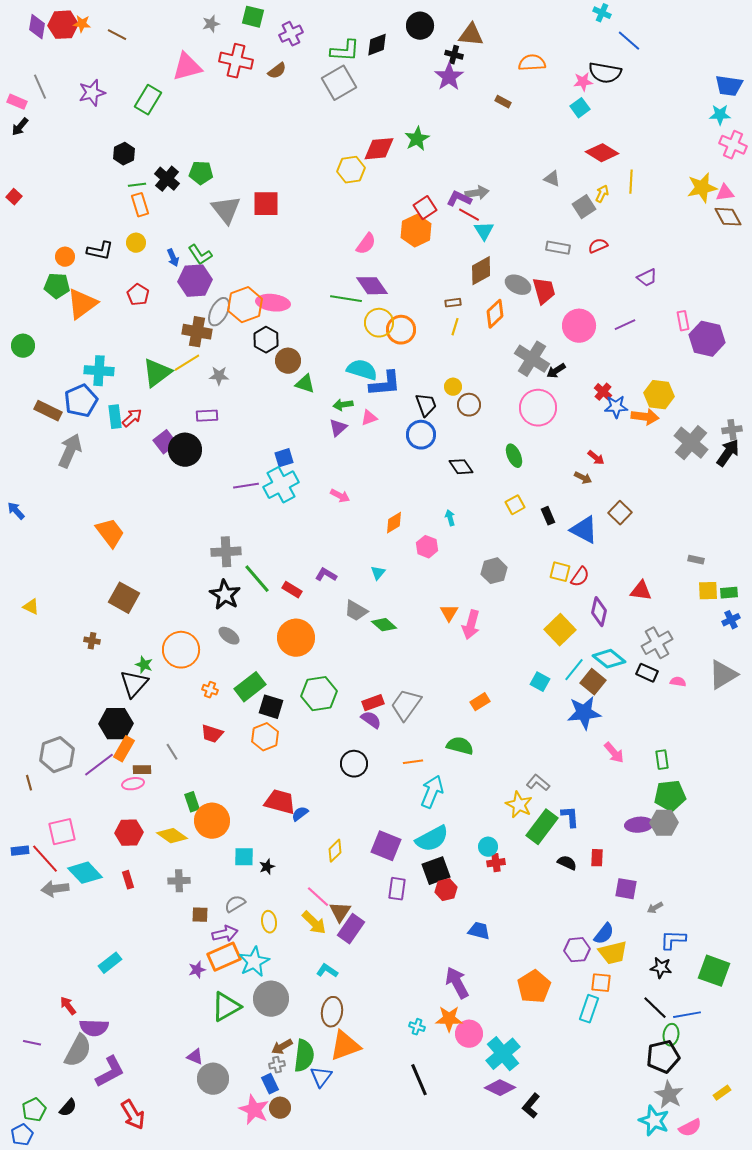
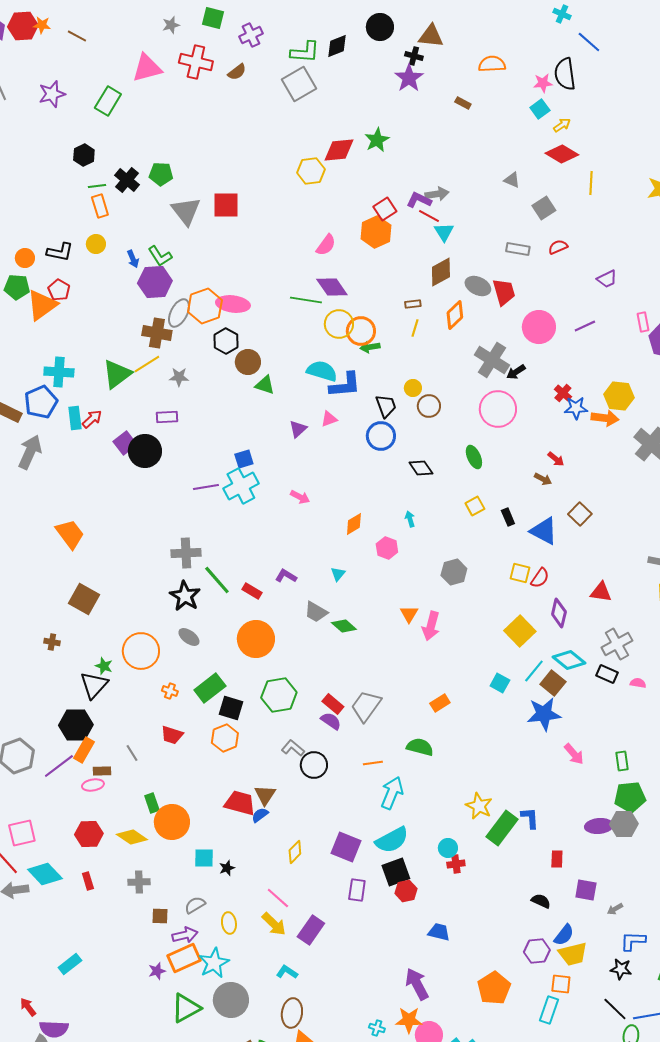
black semicircle: (605, 73) -> (565, 74), turned 72
yellow arrow: (602, 194) -> (562, 125), moved, turned 30
red pentagon: (138, 295) -> (59, 290), moved
green arrow: (343, 405) -> (370, 347), moved
red rectangle: (373, 703) -> (333, 704), turned 60
gray L-shape: (538, 783) -> (293, 748), moved
black semicircle: (567, 863) -> (541, 901), moved
brown triangle: (340, 912) -> (265, 795), moved

